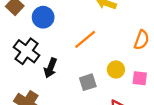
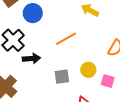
black arrow: (50, 68) -> (31, 58), turned -126

